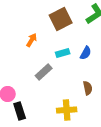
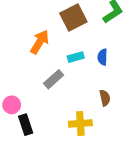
orange arrow: (32, 40) -> (40, 42), size x1.5
blue semicircle: (86, 53) -> (102, 57), turned 152

